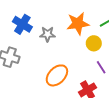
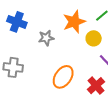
blue cross: (22, 24) -> (17, 22), moved

